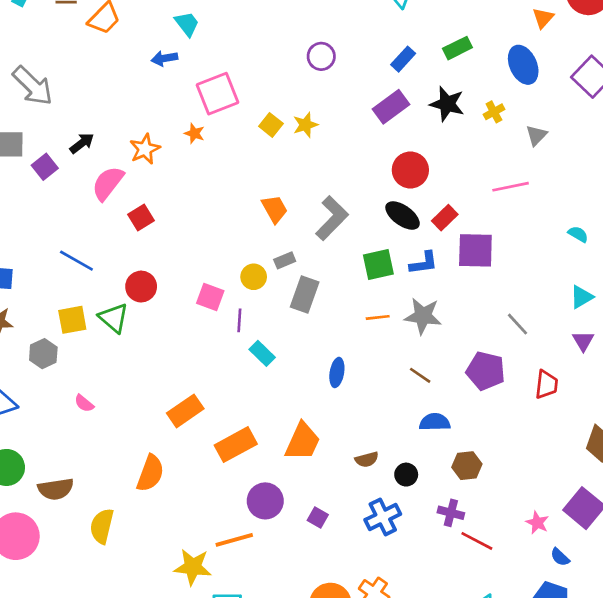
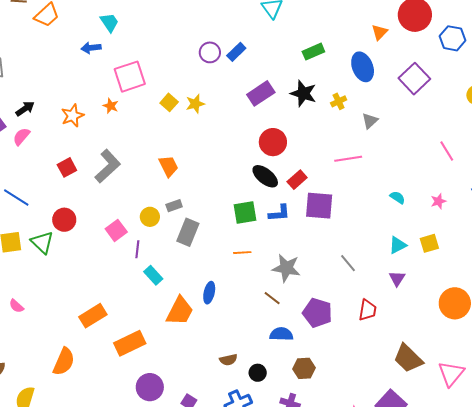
blue rectangle: (403, 59) -> (236, 52), moved
pink semicircle: (108, 183) -> (21, 137), moved, size x0.7
gray L-shape: (332, 218) -> (108, 166), moved
pink square: (210, 297) -> (116, 230), turned 30
gray star: (423, 316) -> (286, 268), moved
purple pentagon: (486, 371) -> (317, 313), moved
orange trapezoid: (303, 442) -> (180, 311), moved

